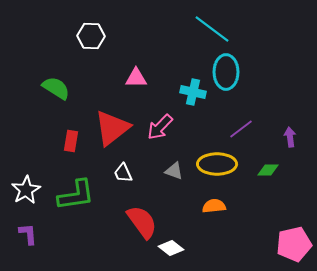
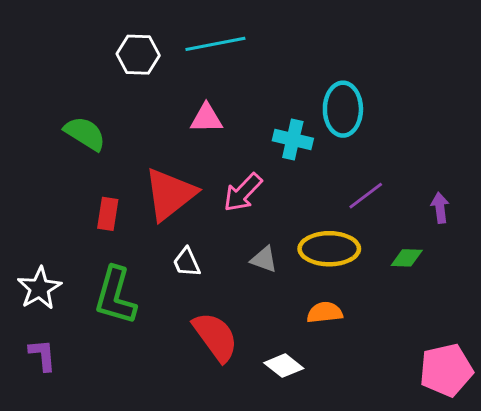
cyan line: (212, 29) -> (215, 44), moved, turned -48
green L-shape: (76, 195) -> (115, 296), turned 114
white diamond: (171, 248) -> (284, 366), moved

